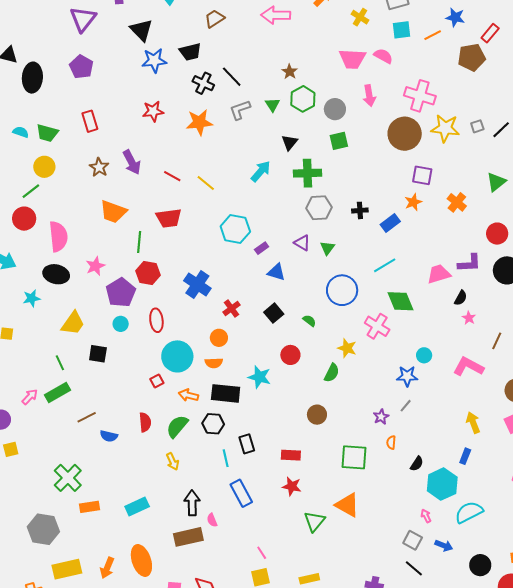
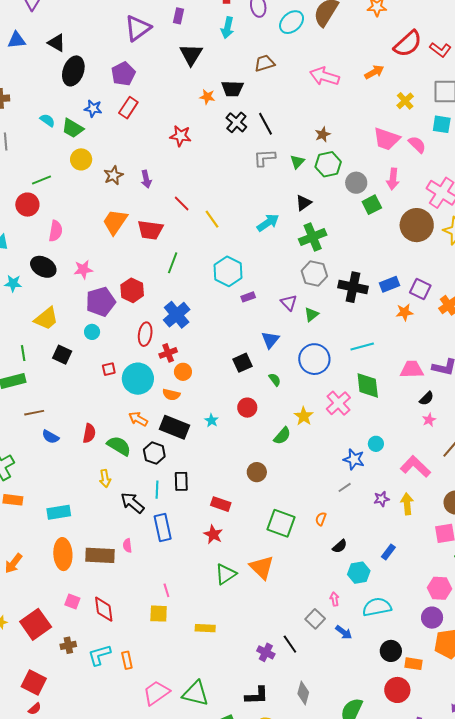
blue star: (154, 60) -> (93, 109), moved, size x0.7
red rectangle: (90, 121) -> (128, 108), moved, turned 35
orange star: (199, 122) -> (207, 97), moved, size x0.6
green square: (339, 141) -> (372, 205), moved, turned -30
purple arrow: (132, 162) -> (146, 179), size x0.7
yellow circle: (44, 167) -> (81, 159), moved
green cross: (308, 173) -> (313, 237), turned -36
purple square: (422, 175) -> (420, 289), moved
orange star: (413, 202) -> (404, 312), moved
black cross: (360, 210) -> (353, 287), size x1.8
orange trapezoid: (113, 212) -> (115, 222), turned 88
red trapezoid: (169, 218) -> (150, 230), moved
blue rectangle: (390, 223) -> (390, 284), moved
pink semicircle: (58, 236) -> (56, 231), size x0.7
green line: (139, 242) -> (173, 263), moved
blue triangle: (276, 272) -> (270, 340), moved, turned 36
red cross: (232, 309) -> (168, 353), moved
red ellipse: (156, 320) -> (145, 334), moved
cyan star: (259, 377) -> (212, 420), size x0.6
red square: (157, 381) -> (109, 369), moved
purple star: (381, 417) -> (382, 499), moved
yellow arrow: (473, 423) -> (407, 504), moved
green semicircle: (177, 426) -> (119, 446), turned 65
cyan hexagon: (442, 484) -> (359, 573), size x0.7
black arrow: (192, 503) -> (132, 503), moved, turned -65
orange ellipse: (141, 560) -> (63, 554), moved
black circle: (480, 565) -> (391, 651), moved
black line: (414, 568) -> (290, 644), moved

